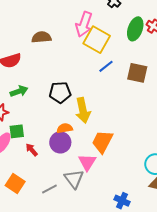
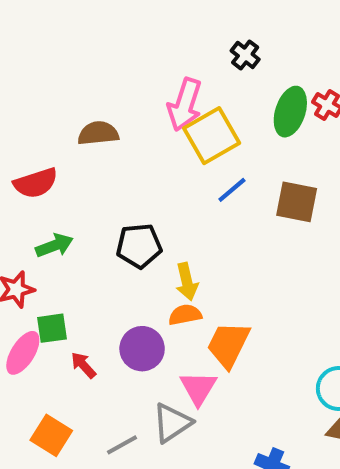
yellow square: (97, 40) -> (212, 136), turned 32
yellow arrow: (83, 110) -> (187, 282), size x0.7
orange semicircle: (65, 128) -> (185, 315), moved
gray triangle: (74, 179) -> (172, 423), turned 35

